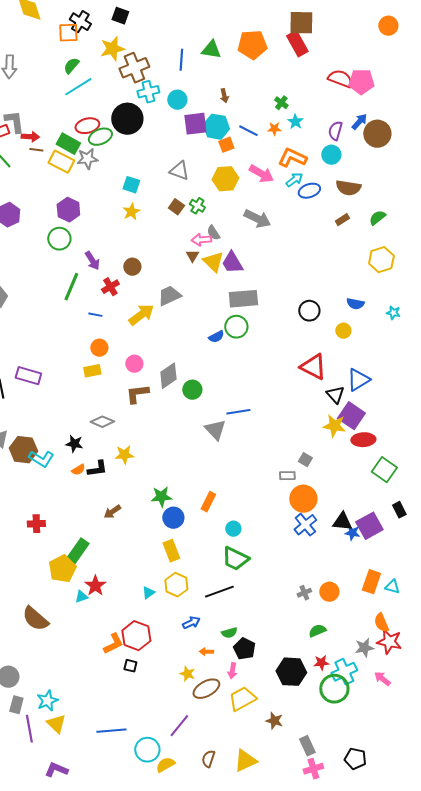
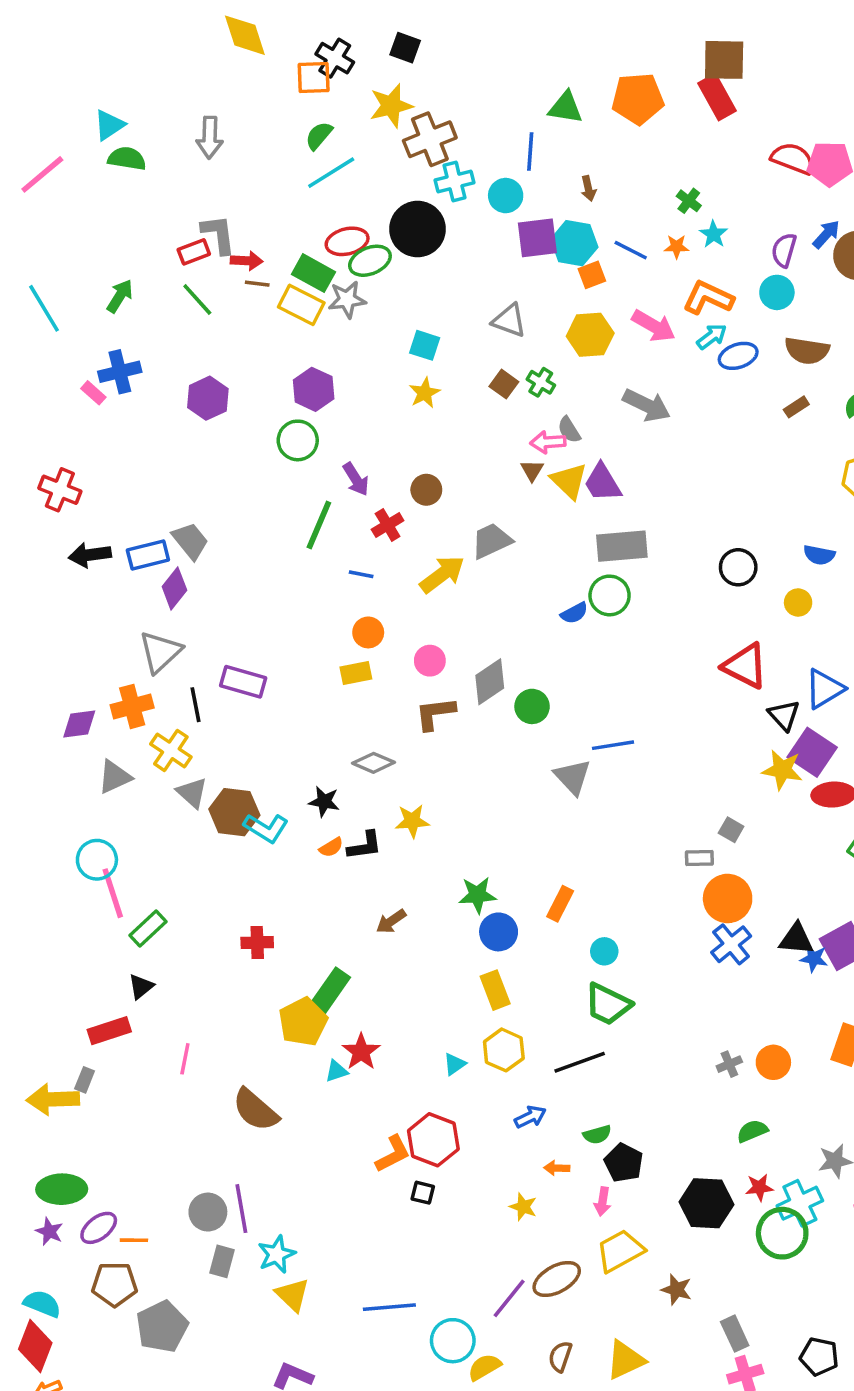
blue line: (181, 60) -> (530, 152), moved
brown ellipse: (206, 689) -> (557, 1279), moved
purple line: (29, 729) -> (241, 1209), moved

